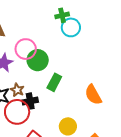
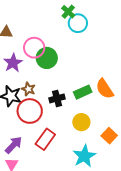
green cross: (62, 15) -> (68, 12), turned -32
green rectangle: (54, 82) -> (83, 92), moved, turned 42
black cross: (30, 101) -> (57, 98), moved

